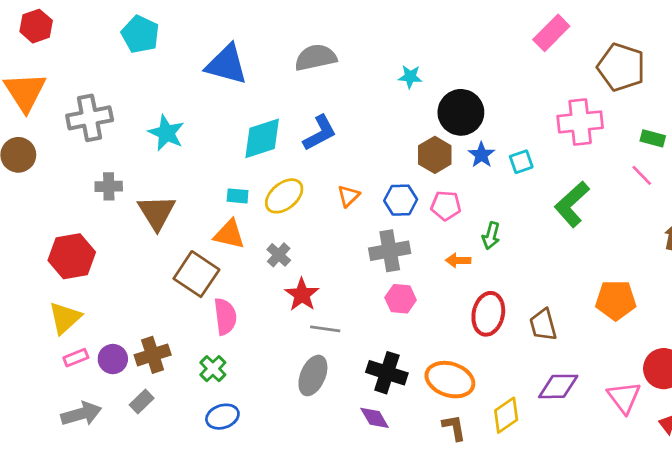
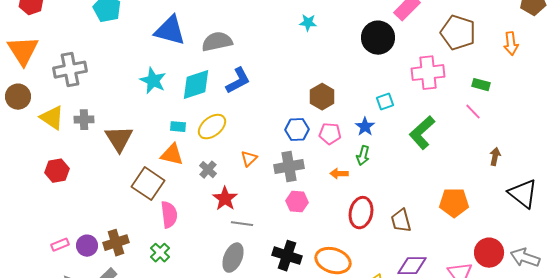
gray semicircle: (316, 58) -> (217, 42), moved
cyan star: (410, 77) -> (308, 23), moved
black circle: (461, 112) -> (378, 38), moved
cyan star: (166, 133) -> (153, 81), moved
blue star: (481, 155) -> (365, 127), moved
orange triangle: (349, 196) -> (249, 159), moved
red hexagon: (72, 256) -> (57, 171), size x0.7
yellow triangle: (65, 318) -> (52, 118), moved, turned -44

